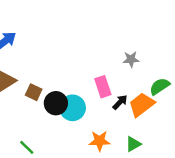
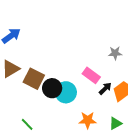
pink rectangle: (103, 87) -> (91, 75), turned -36
brown square: (34, 92) -> (34, 79), size x1.5

